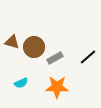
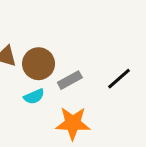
cyan semicircle: (21, 83) -> (34, 96), moved

